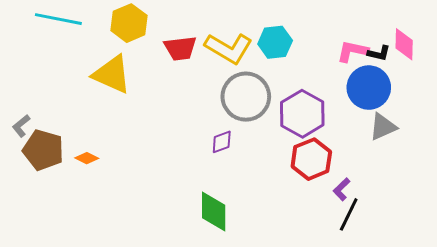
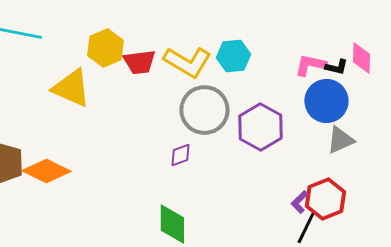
yellow hexagon: (129, 23) -> (105, 48), moved
orange diamond: (87, 158) -> (46, 171), size x2.0
red hexagon: (311, 159) -> (325, 199), moved

